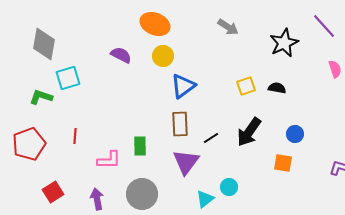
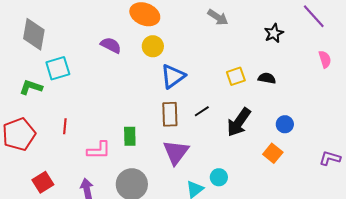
black star: (284, 43) -> (274, 33), size x0.7
black line: (211, 138) -> (202, 111), moved
orange square: (283, 163) -> (273, 153), turned 30

